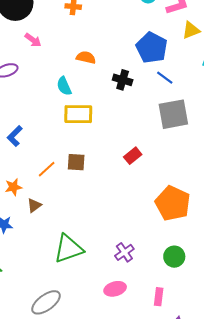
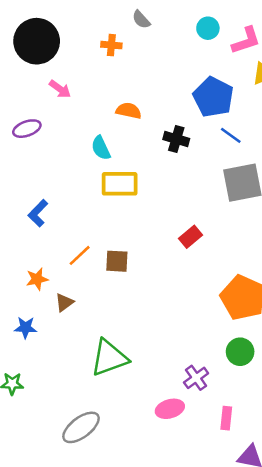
brown square: (76, 162) -> (117, 261), moved
purple cross: (124, 252) -> (196, 378), moved
green circle: (174, 257) -> (240, 352), moved

